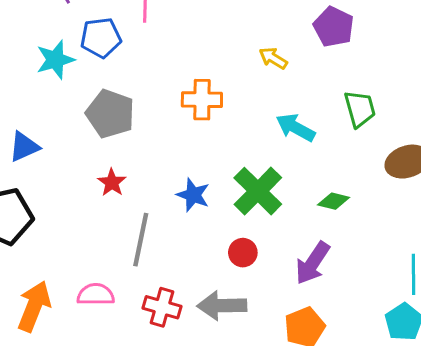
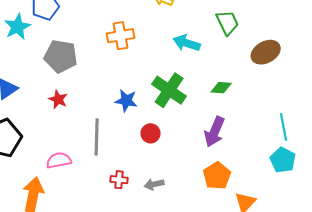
red star: (112, 183) -> (58, 99), moved
red circle: (243, 253) -> (151, 133), moved
pink semicircle: (96, 294) -> (59, 160), moved
gray arrow: (222, 306) -> (154, 184), moved, size x0.6
red cross: (162, 307) -> (119, 180), size x0.7

